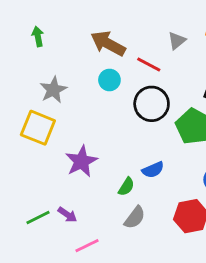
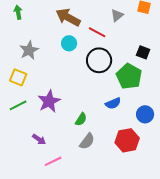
yellow square: (38, 128) -> (18, 77), size x0.7
blue semicircle: (153, 170) -> (113, 103), moved
green line: (38, 218) -> (18, 105), moved

